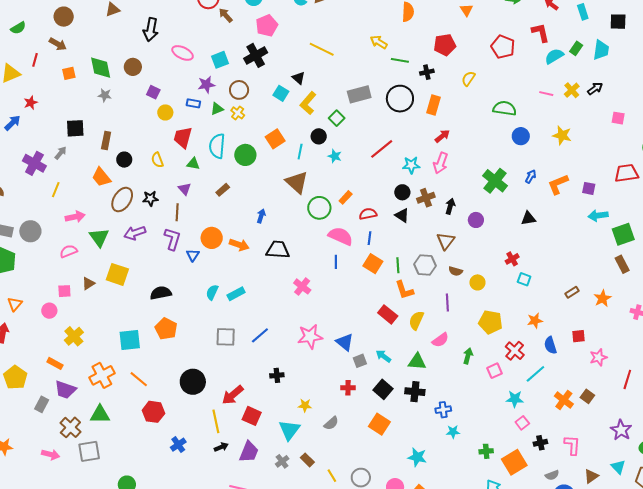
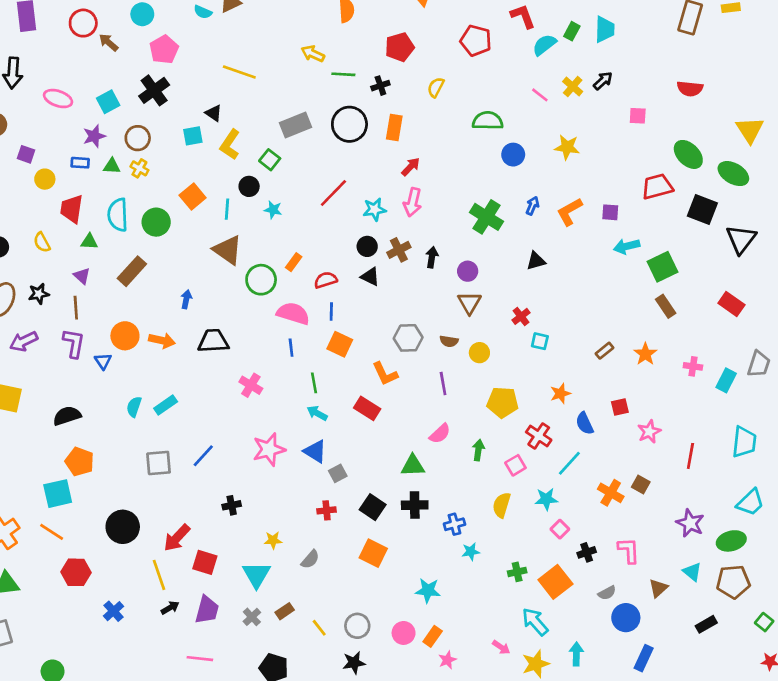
cyan square: (281, 93) -> (193, 136), turned -35
pink line: (546, 94) -> (540, 95), turned 32
green triangle: (217, 109) -> (112, 166), turned 32
brown rectangle: (223, 190) -> (132, 271), size x1.6
brown triangle: (446, 241) -> (469, 303), moved
green line: (398, 265) -> (314, 383), moved
yellow semicircle: (416, 320) -> (502, 505), moved
cyan square: (130, 340) -> (58, 494), moved
cyan arrow: (383, 356) -> (317, 413), moved
brown rectangle: (307, 460) -> (285, 611), turned -72

